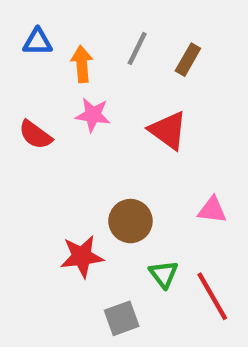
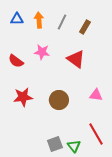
orange arrow: (82, 64) -> (39, 20), moved
red star: (82, 256) -> (23, 97), moved
green triangle: (164, 274) -> (74, 146), moved

